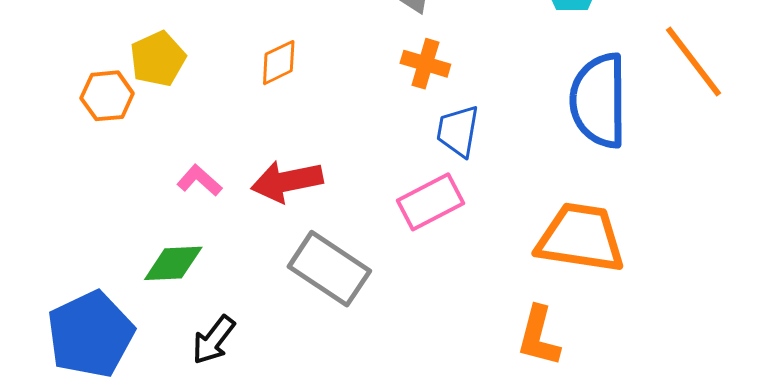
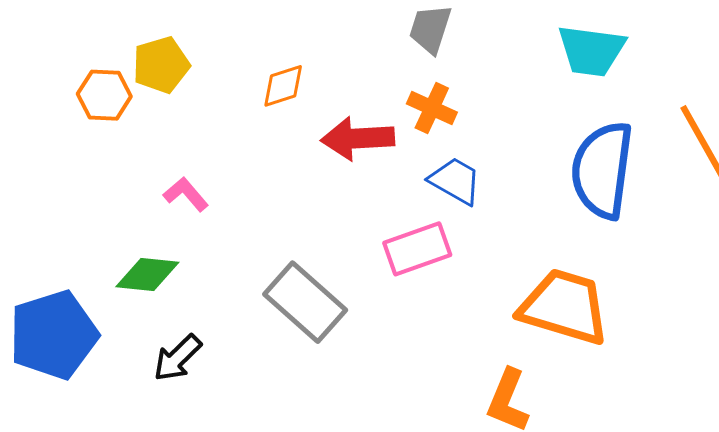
blue trapezoid: (458, 131) -> (455, 181), turned 102
red arrow: (287, 181) -> (358, 138), moved

